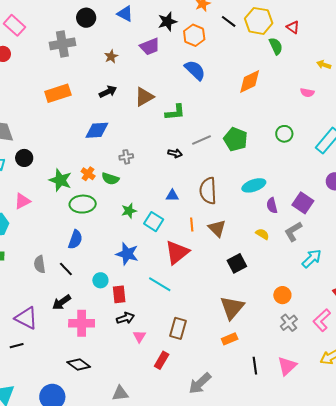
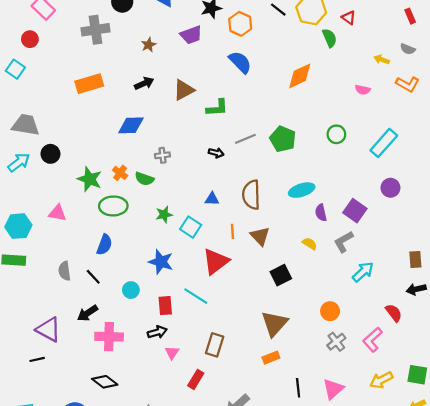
pink triangle: (22, 201) -> (57, 213), moved, turned 36
red rectangle: (119, 294) -> (165, 306), moved

